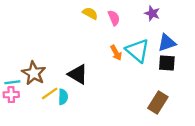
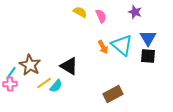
blue triangle: (167, 43) -> (148, 38), turned -42
cyan line: (12, 82) -> (11, 73), turned -48
cyan semicircle: (63, 97) -> (56, 86), turned 40
brown rectangle: (158, 102) -> (113, 94), moved, turned 30

